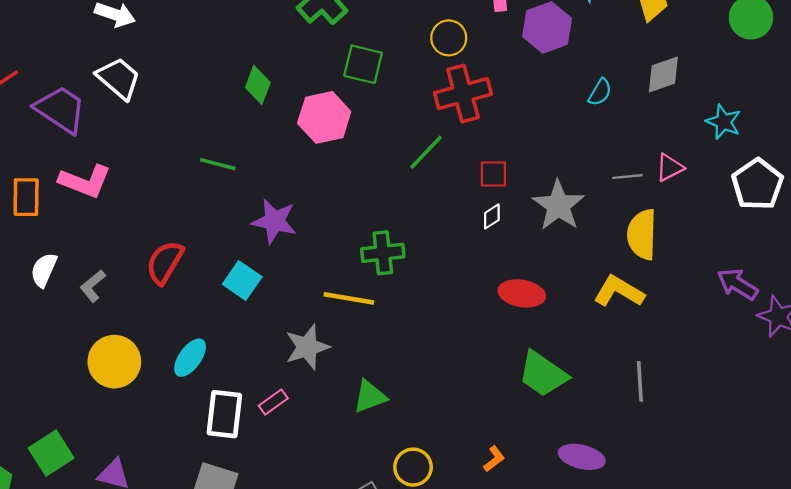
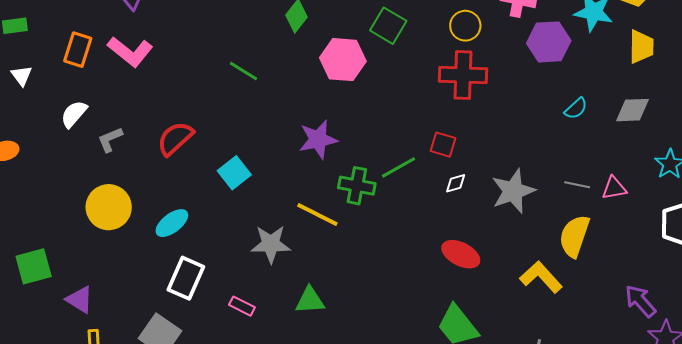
green line: (426, 152) -> (398, 167), moved
red square: (493, 174) -> (443, 145), moved
purple star: (274, 221) -> (318, 139), moved, turned 30
pink rectangle: (273, 402) -> (242, 306), moved, turned 45

